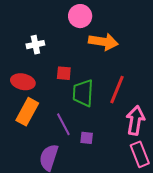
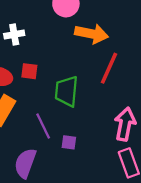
red square: (64, 73) -> (29, 71), moved
red line: (117, 90) -> (109, 68), moved

